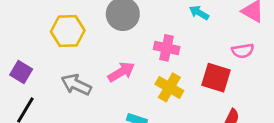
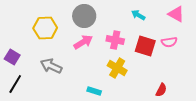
pink arrow: (121, 72) -> (83, 42), moved
red square: (216, 78) -> (145, 46), moved

